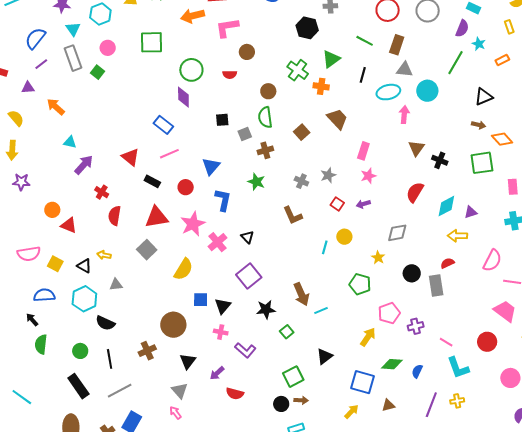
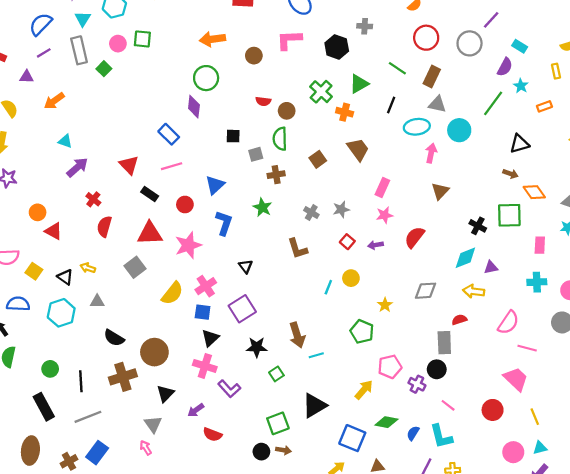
orange arrow: (193, 16) -> (212, 39), moved
pink L-shape: (227, 28) -> (289, 40), moved
green square: (151, 42) -> (142, 39), moved, size x0.7
brown circle: (247, 52) -> (254, 56), moved
red semicircle: (230, 75) -> (263, 101), moved
orange arrow: (56, 107) -> (54, 101), turned -84
black cross: (440, 160) -> (478, 226), moved
red semicircle: (415, 192) -> (414, 237), moved
gray diamond: (397, 233) -> (426, 291), moved
pink cross: (218, 242) -> (206, 286), moved
black circle: (412, 273) -> (437, 369), moved
blue square: (201, 300) -> (203, 312), moved
black semicircle: (105, 323) -> (114, 338), moved
purple cross: (416, 326) -> (417, 384), turned 35
pink cross: (221, 332) -> (205, 366), size x1.5
brown cross: (147, 351) -> (123, 377), size x1.4
black triangle: (325, 356) -> (314, 405), size x1.4
cyan L-shape: (458, 368) -> (441, 436), moved

